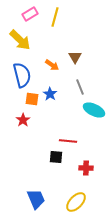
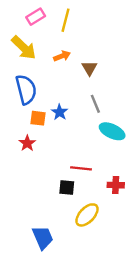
orange arrow: (52, 65) -> (62, 56), moved, turned -56
red cross: (86, 168) -> (116, 185), moved
yellow ellipse: (76, 202) -> (87, 215), moved

